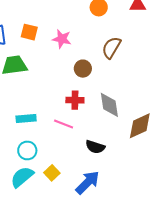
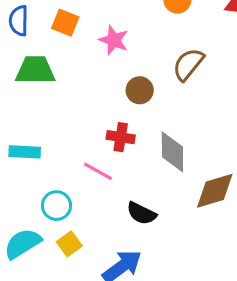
cyan rectangle: (26, 119) -> (25, 152), moved
cyan circle: (27, 150) -> (56, 206), moved

